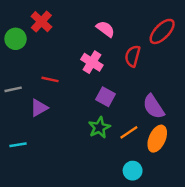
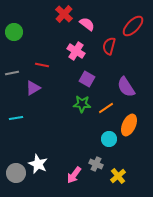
red cross: (41, 22) -> (64, 14), moved
green star: (99, 128) -> (82, 104), turned 30
orange ellipse: (157, 139) -> (129, 125), moved

